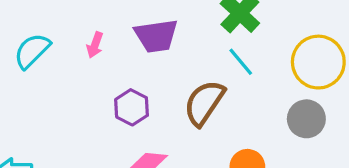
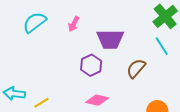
purple trapezoid: (156, 36) -> (110, 39), moved
brown semicircle: (204, 103) -> (136, 68), size x0.7

